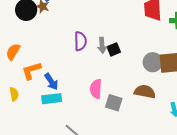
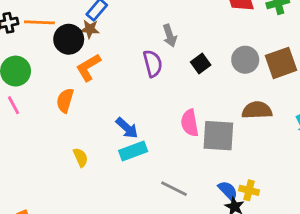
gray arrow: (102, 45) -> (170, 36), moved
gray circle: (153, 62) -> (245, 60), moved
orange L-shape: (31, 71) -> (88, 67), moved
gray square: (114, 103) -> (218, 136), size x1.4

